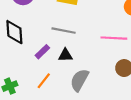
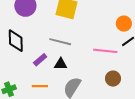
orange line: (44, 81) -> (40, 86), turned 49

